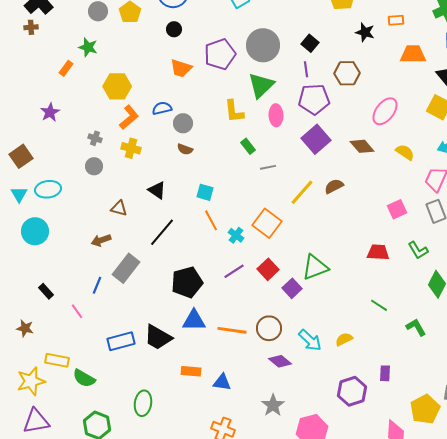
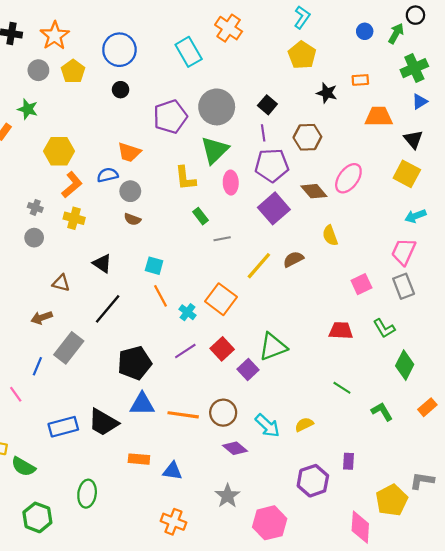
orange trapezoid: (181, 68) -> (129, 152), moved
brown diamond: (362, 146) -> (314, 191), moved
yellow semicircle: (405, 152) -> (330, 235), moved, turned -144

